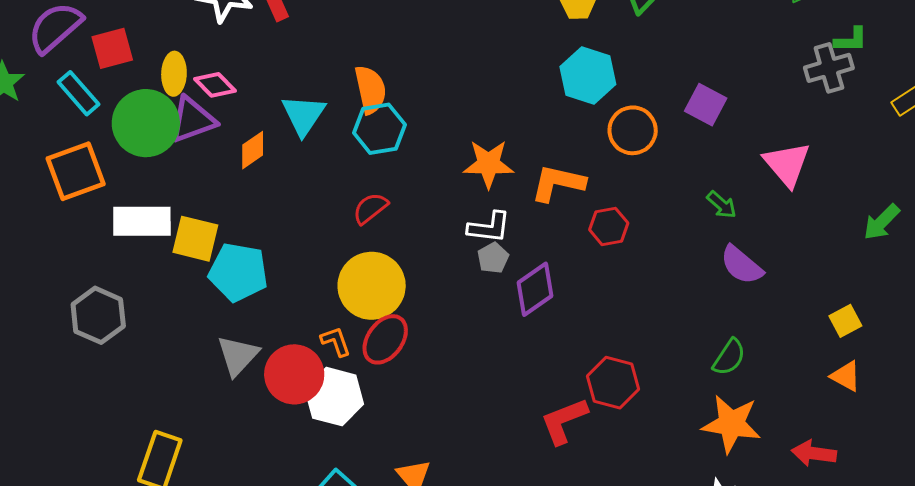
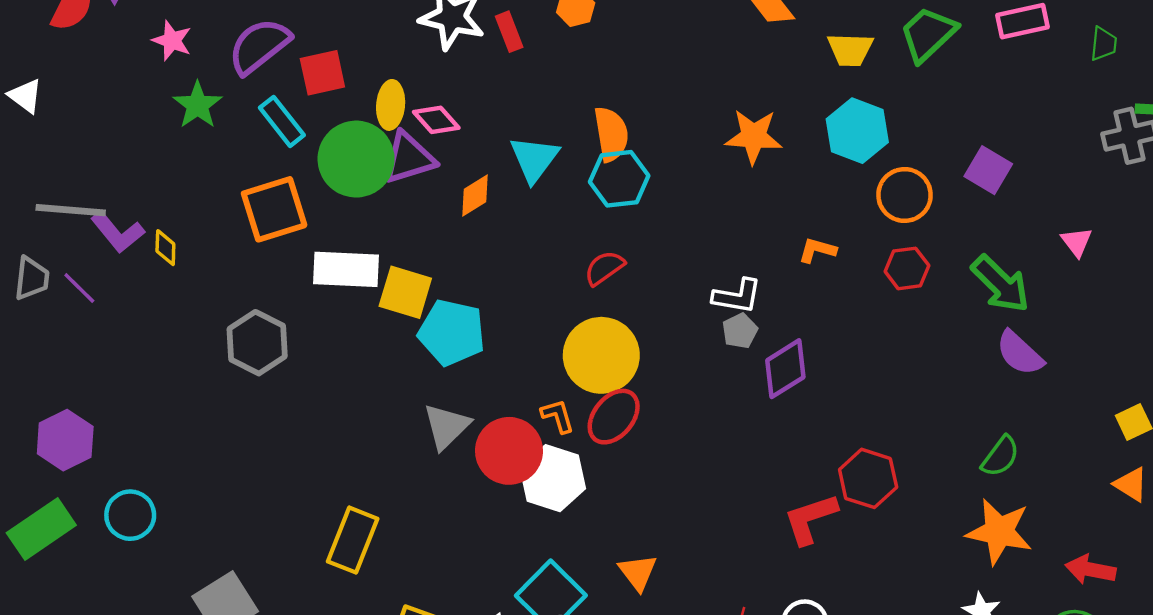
orange star: (488, 164) -> (754, 136), moved
pink triangle: (787, 164) -> (1077, 242), size x0.6
orange L-shape: (558, 183) -> (817, 250), size x0.6
green arrow: (722, 205) -> (1001, 284), size x1.8
red hexagon: (609, 226) -> (907, 268), moved
gray hexagon: (98, 315) -> (257, 343), moved

